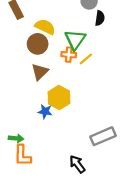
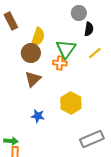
yellow semicircle: (45, 27) -> (38, 37), turned 84
yellow line: (86, 59) -> (95, 53), moved
yellow hexagon: (59, 98) -> (71, 103), moved

